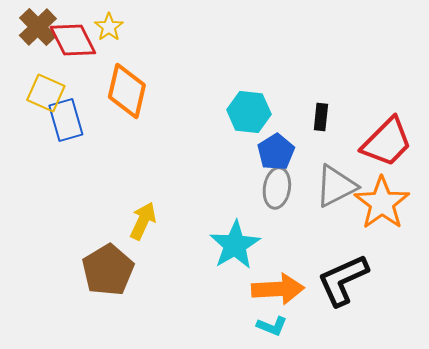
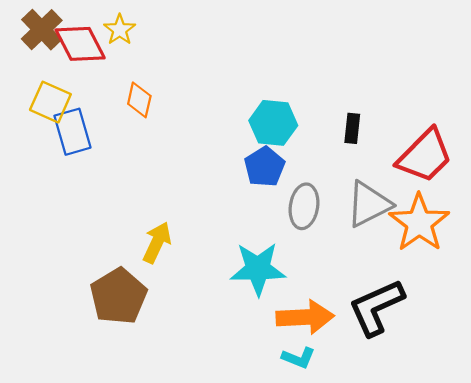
orange diamond: (127, 91) -> (139, 100), size x0.6
blue pentagon: (276, 152) -> (264, 167), moved
cyan star: (235, 245) -> (258, 269), turned 30

